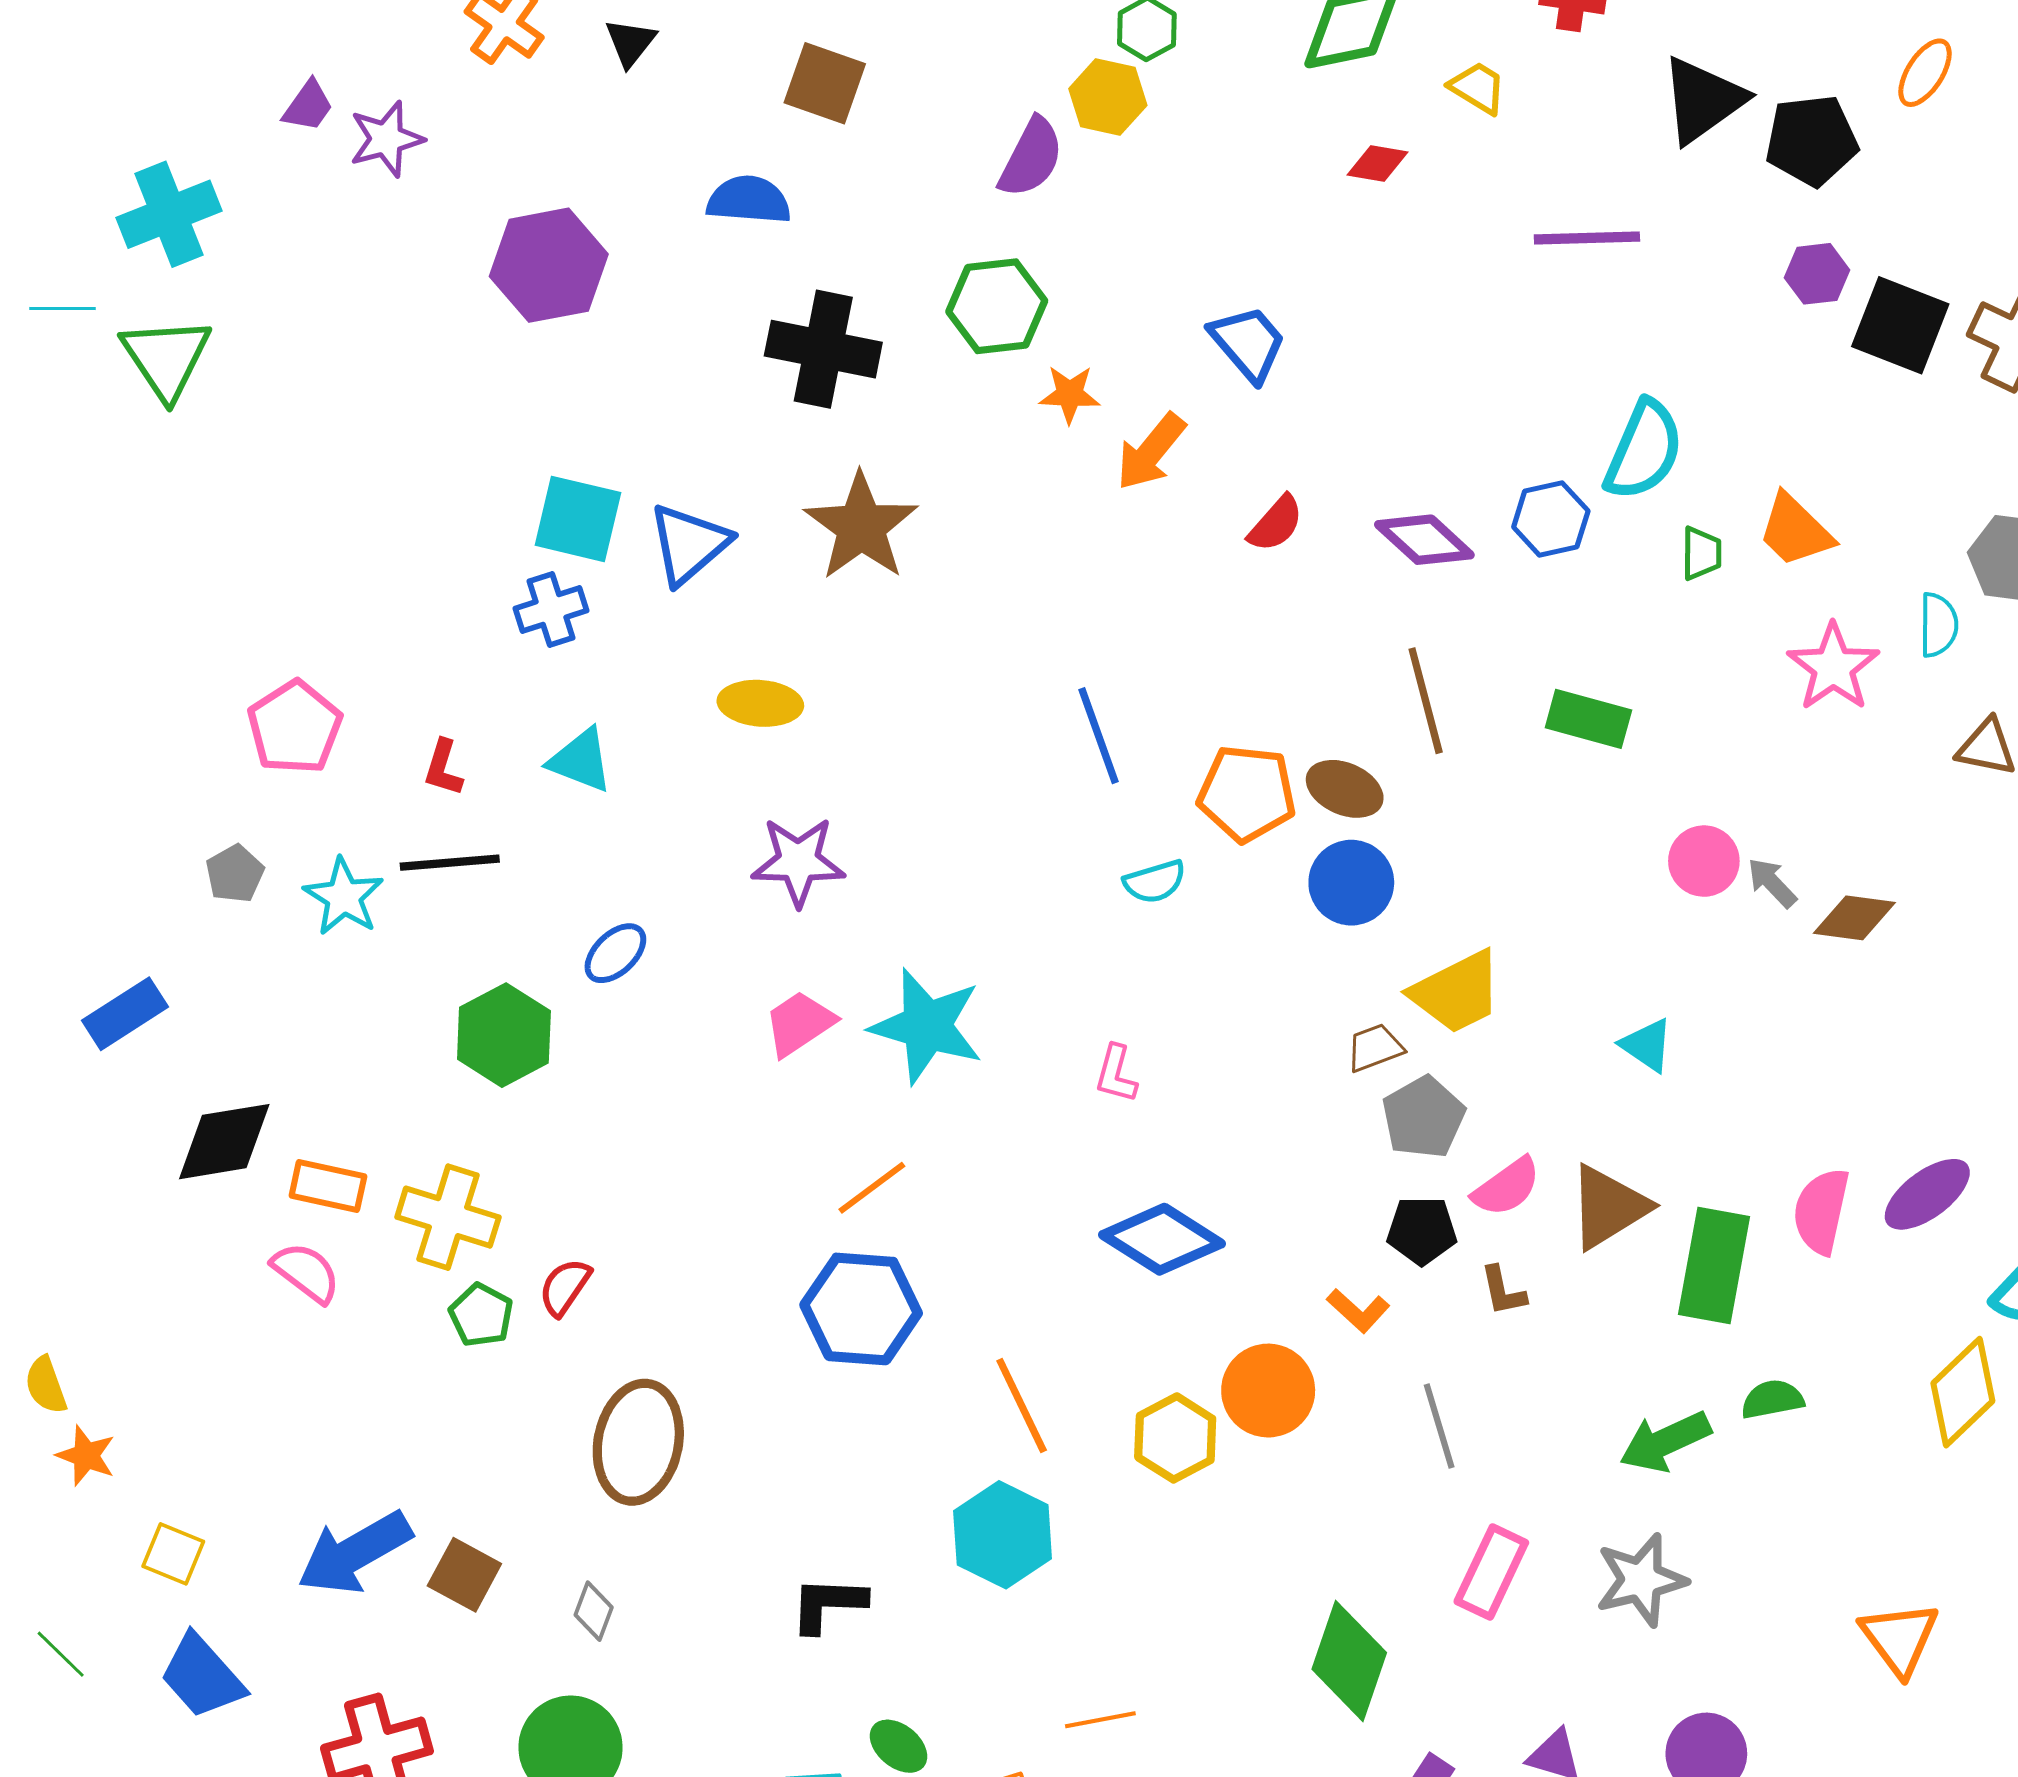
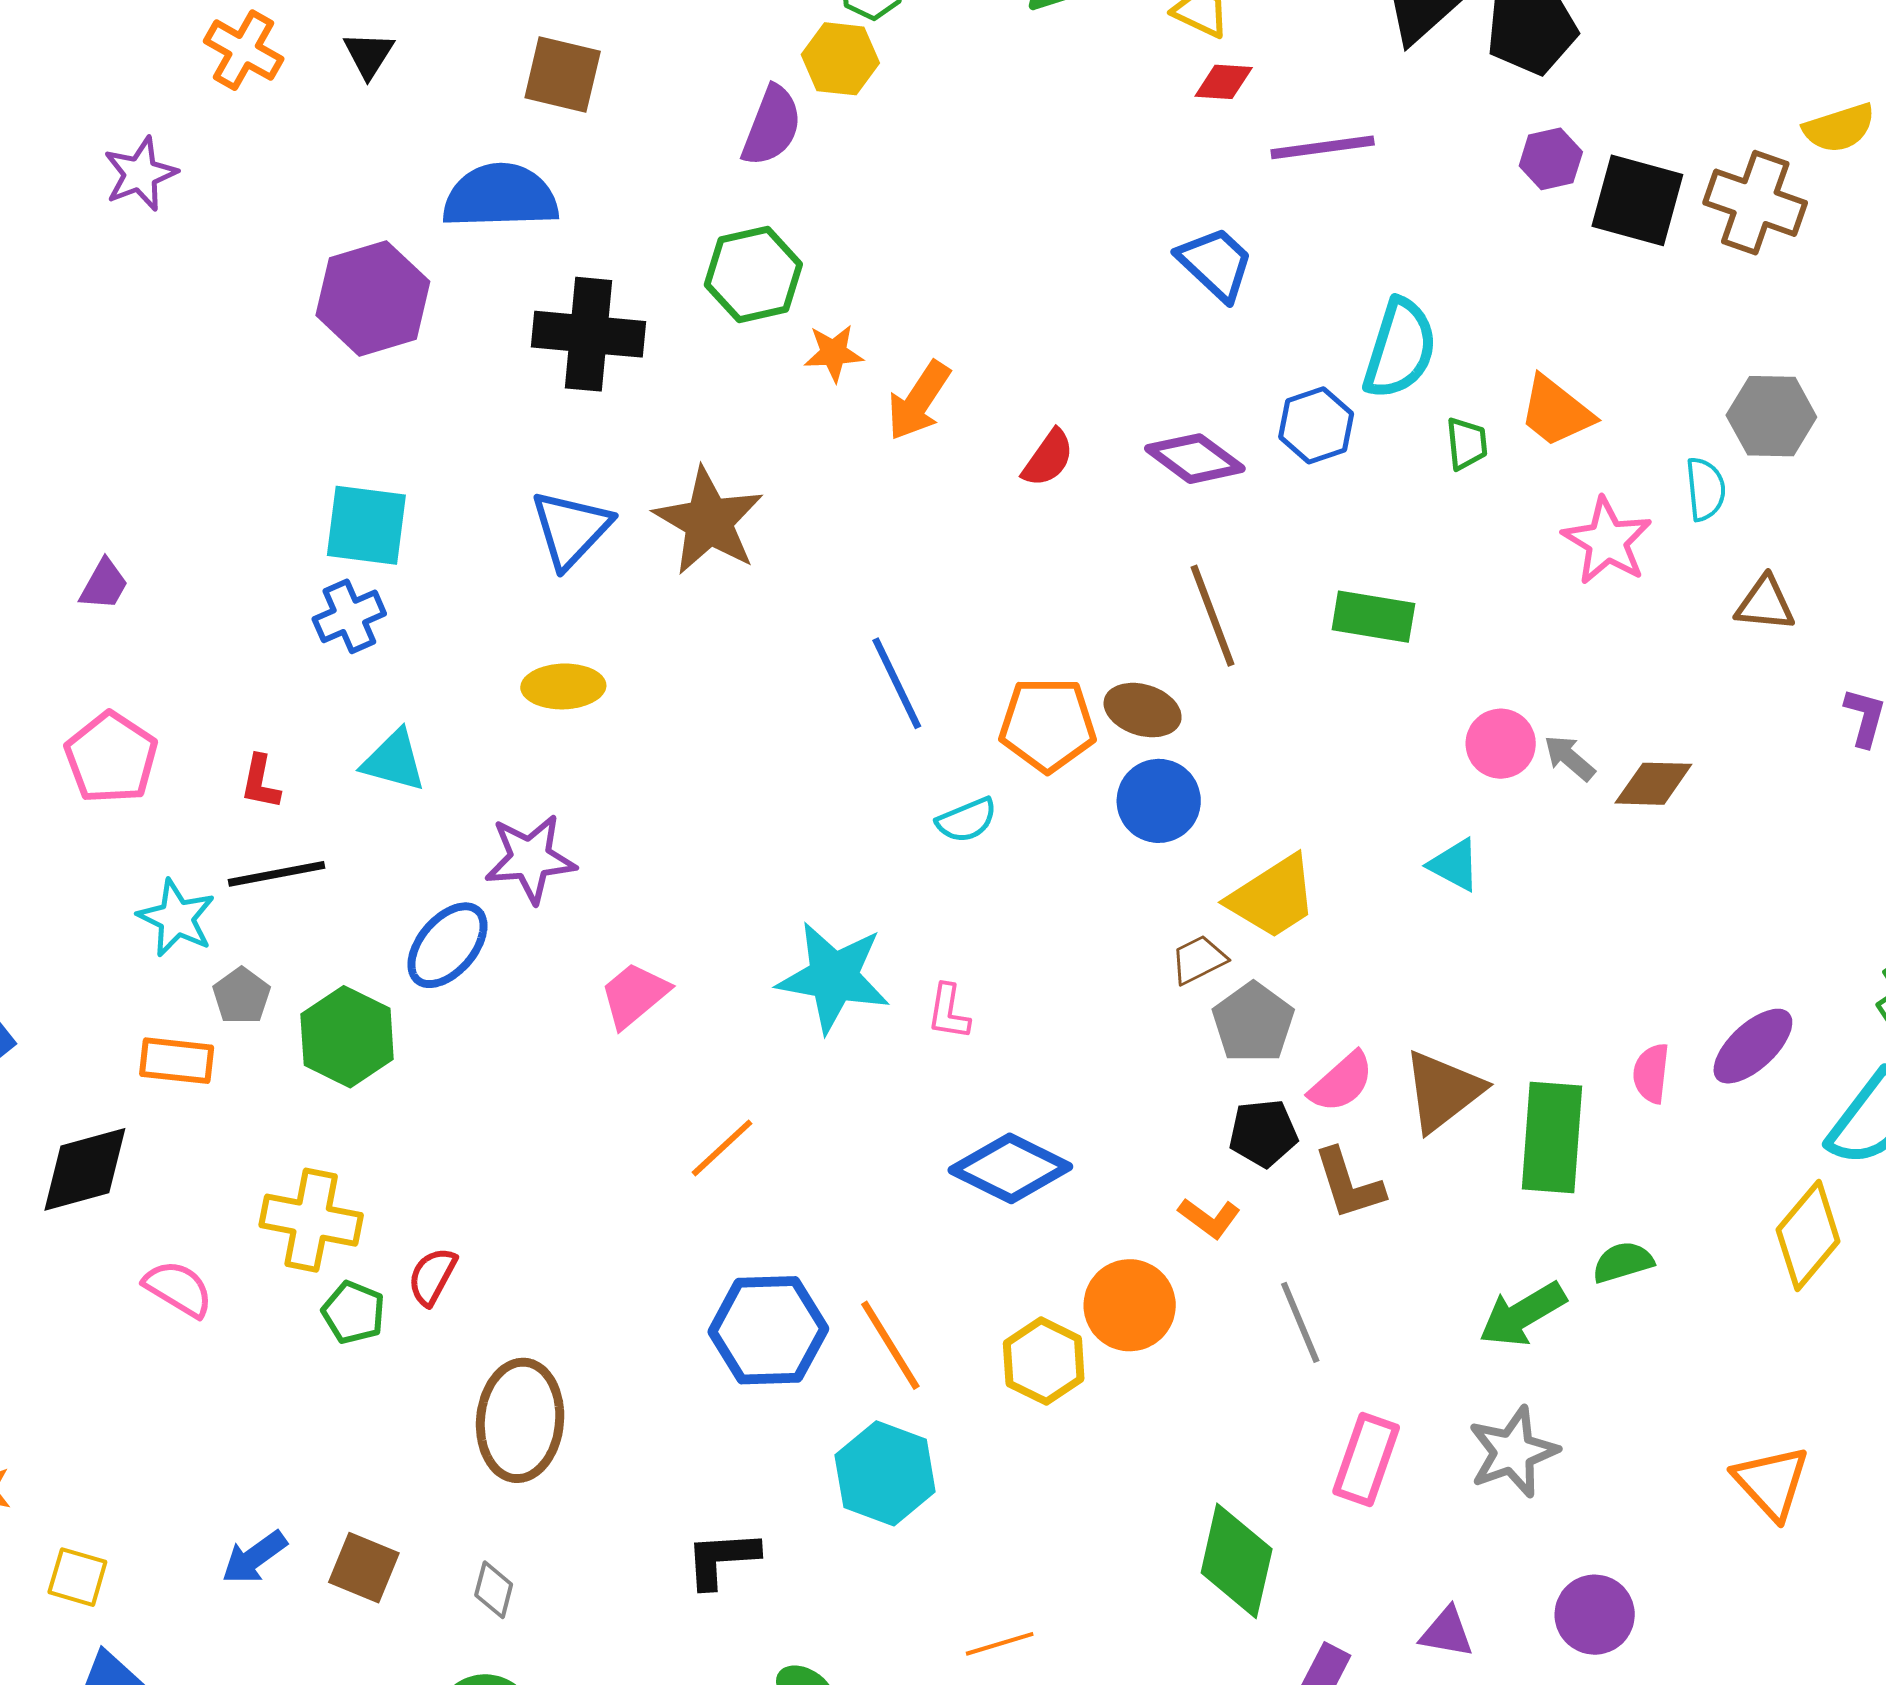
purple trapezoid: (308, 106) -> (104, 585), moved
red diamond: (1377, 164) -> (1224, 82), moved
blue semicircle: (749, 200) -> (500, 196), size x1.4
purple hexagon: (549, 265) -> (373, 298), moved
blue trapezoid: (1248, 343) -> (1216, 264), moved
brown star: (861, 527) -> (709, 521), moved
blue triangle: (689, 544) -> (571, 529), moved
purple star: (798, 861) -> (530, 859), moved
gray pentagon: (235, 874) -> (242, 996), moved
blue ellipse: (615, 953) -> (447, 945), size x1.4
cyan star: (927, 1026) -> (834, 977), moved
cyan triangle: (1647, 1045) -> (1454, 865), moved
orange rectangle: (328, 1186) -> (177, 1061), moved
pink semicircle: (1821, 1211) -> (1651, 1073), size x0.7
brown L-shape: (1503, 1291) -> (1349, 1184), size x1.5
blue hexagon: (861, 1309) -> (768, 1330), moved
blue arrow: (355, 1553) -> (254, 1557), size x0.6

